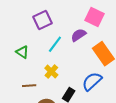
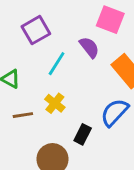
purple semicircle: (78, 35) -> (89, 47), turned 91
brown line: (29, 86) -> (23, 115), moved

